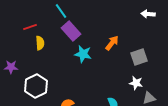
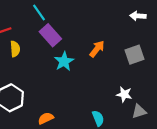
cyan star: (83, 54) -> (64, 61), turned 30
gray square: (139, 57) -> (135, 55), moved

